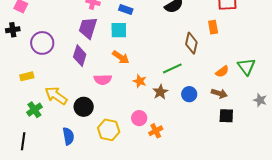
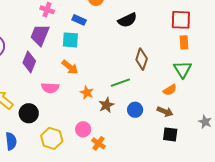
orange rectangle: (213, 27) -> (184, 42), moved
green triangle: (246, 67) -> (183, 69), moved
orange cross: (156, 131) -> (98, 143), turned -32

